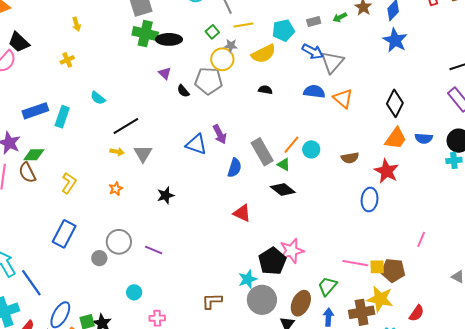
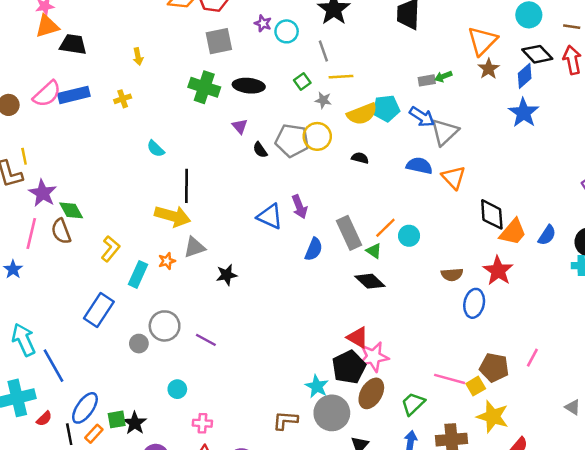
green arrow: (340, 17) -> (443, 76), moved
cyan pentagon: (283, 30) -> (386, 108), moved
green cross: (145, 34) -> (204, 87), moved
black trapezoid: (19, 42) -> (73, 44), moved, turned 140
yellow circle: (222, 59) -> (317, 136), moved
black diamond: (395, 103) -> (492, 214), moved, turned -36
blue rectangle: (35, 111) -> (74, 95), moved
cyan rectangle: (62, 117) -> (138, 274), moved
black line: (126, 126) -> (186, 186), turned -64
blue semicircle: (424, 138) -> (547, 235), turned -66
yellow arrow: (117, 152) -> (173, 216), size x2.0
gray triangle: (143, 154) -> (194, 247), moved, turned 36
green diamond: (34, 155) -> (71, 210), turned 55
brown semicircle: (350, 158) -> (452, 275), moved
red triangle: (242, 213) -> (358, 337), moved
yellow square: (377, 267) -> (476, 386), turned -35
brown pentagon: (393, 270) -> (494, 367), moved
cyan star: (248, 279) -> (317, 386), turned -30
yellow star: (380, 299) -> (493, 417), moved
brown L-shape: (212, 301) -> (285, 420), moved
brown ellipse: (301, 303) -> (371, 393), moved

